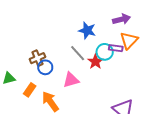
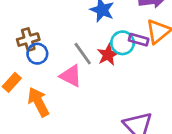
gray line: (78, 53) -> (83, 54), moved
pink triangle: (71, 80) -> (71, 76), turned 36

